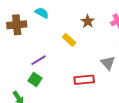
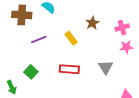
purple line: (38, 60) -> (39, 39), moved
red rectangle: (84, 80) -> (69, 69), moved

